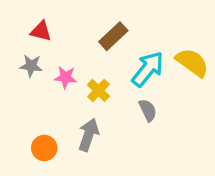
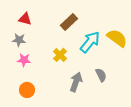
pink star: (66, 77) -> (24, 60), moved
gray semicircle: (148, 110) -> (101, 75), moved
gray arrow: (89, 135) -> (76, 82), moved

